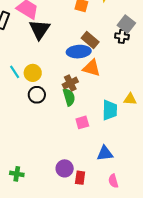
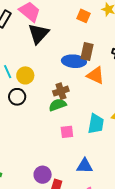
brown rectangle: (90, 40) -> (87, 51), turned 54
orange triangle: (92, 68) -> (96, 75), moved
black circle: (37, 95) -> (17, 97), moved
green semicircle: (69, 97) -> (58, 105), turned -102

